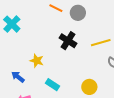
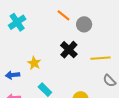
blue arrow: (18, 77) -> (13, 75), turned -56

